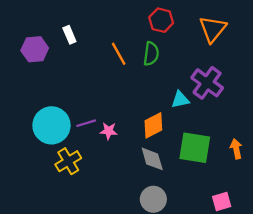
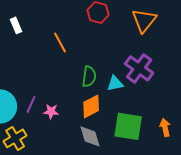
green semicircle: (151, 54) -> (89, 76), moved
purple line: (86, 123) -> (31, 104), turned -48

